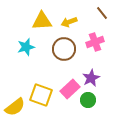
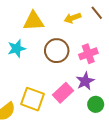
yellow arrow: (69, 22) -> (72, 18), moved
pink cross: (95, 42) -> (88, 54), moved
green circle: (88, 100) -> (96, 104), moved

